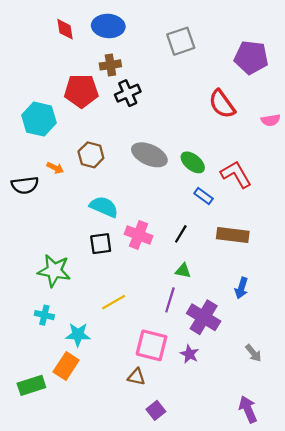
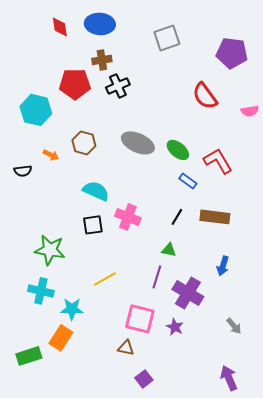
black semicircle: (25, 185) -> (23, 171), size x0.7
black line: (181, 234) -> (177, 217), moved
cyan cross: (44, 315) -> (41, 291), size x1.4

